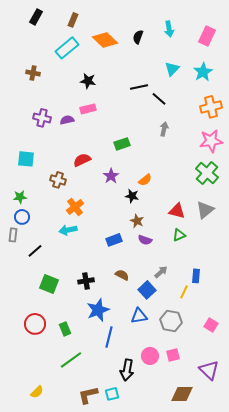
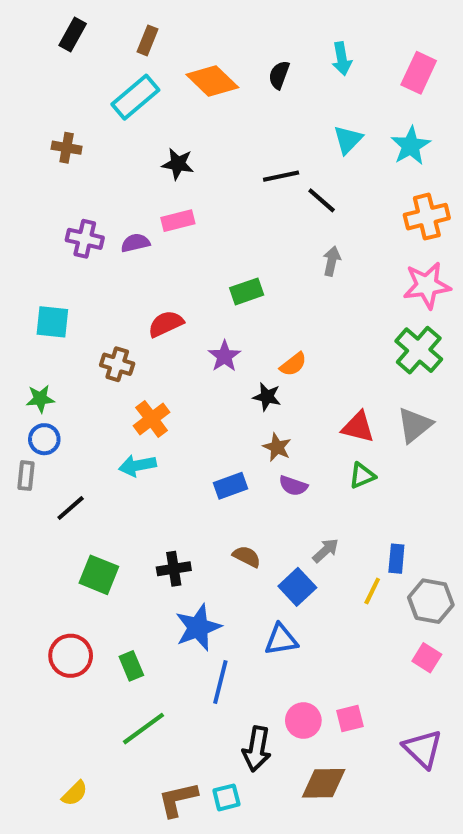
gray hexagon: (171, 321) -> (431, 601), moved
brown diamond: (182, 394) -> (324, 783), moved

